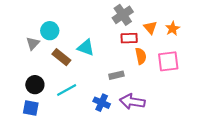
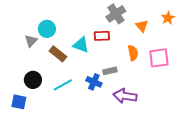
orange star: (173, 29) -> (168, 18), moved
red rectangle: (129, 38) -> (102, 36), moved
blue cross: (102, 103) -> (94, 82), moved
blue square: (31, 108) -> (19, 102), moved

